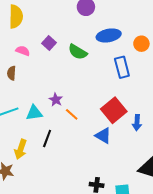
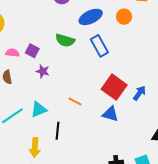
purple square: (49, 43) -> (32, 51), moved
blue rectangle: (122, 67) -> (99, 46), moved
purple star: (56, 100) -> (43, 71), moved
blue arrow: (137, 123) -> (139, 93), turned -133

